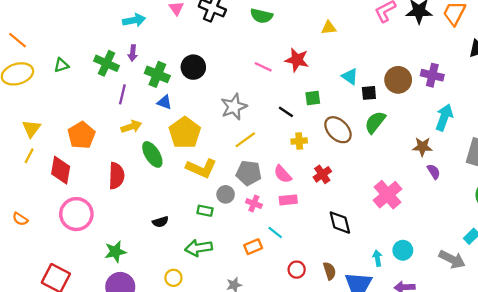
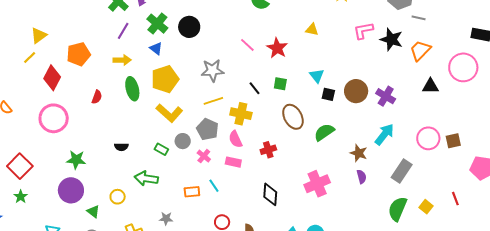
green semicircle: (375, 122) -> (324, 132), moved
yellow cross: (299, 141) -> (241, 114), moved, size x1.5
red semicircle: (116, 176) -> (97, 97), size x0.6

